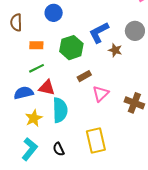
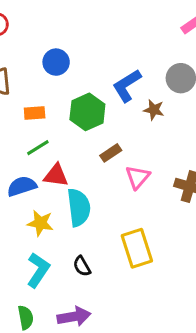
yellow star: (34, 118) -> (40, 223), turned -30

